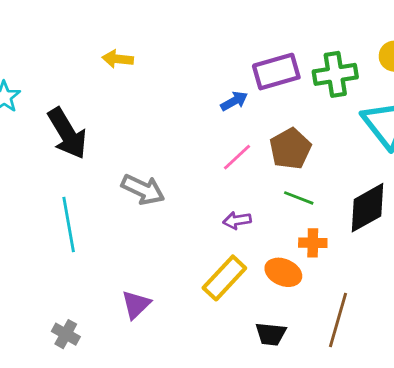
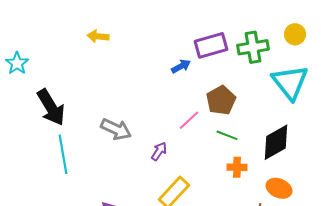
black arrow: (67, 133) -> (51, 107), moved
pink line: (237, 157) -> (189, 120), moved
purple arrow: (237, 220) -> (159, 151), moved, turned 132
orange ellipse: (283, 272) -> (279, 188), moved

